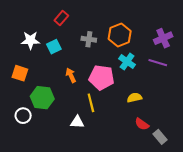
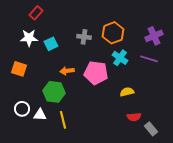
red rectangle: (61, 18) -> (36, 13), moved
orange arrow: (71, 75) -> (67, 71), turned -72
green hexagon: (42, 98) -> (54, 92), moved
yellow line: (91, 103) -> (63, 120), moved
white triangle: (77, 122) -> (40, 115), moved
red semicircle: (142, 124) -> (134, 117), turned -40

